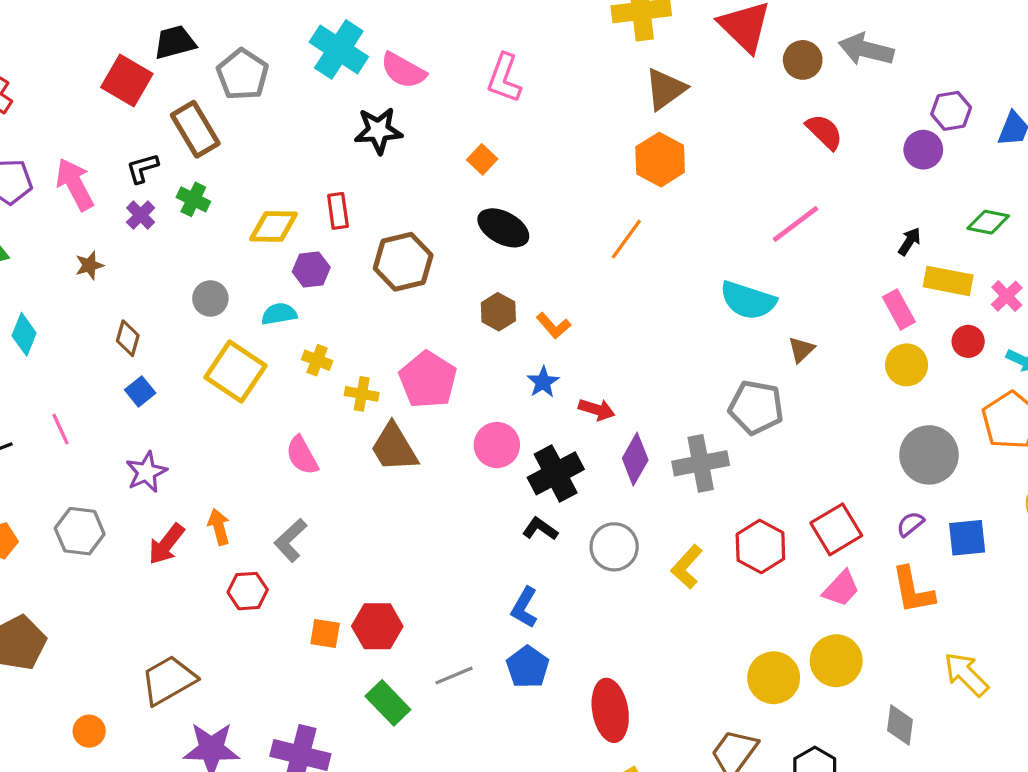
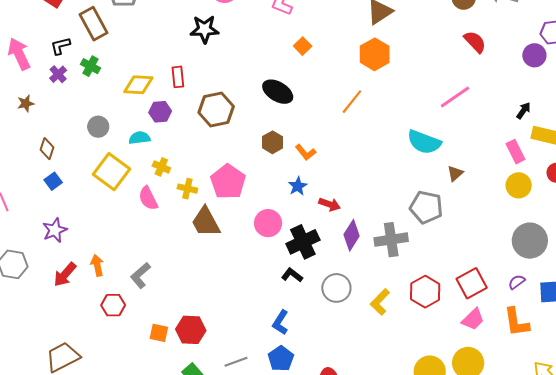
orange square: (482, 159) -> (303, 46), moved
pink semicircle: (302, 455) -> (148, 198), moved

